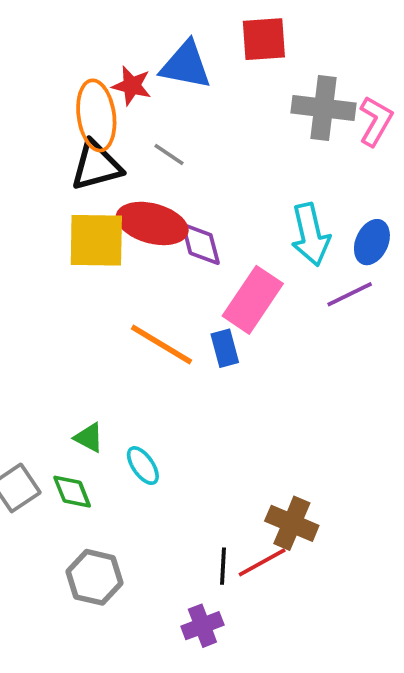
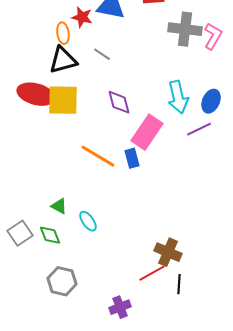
orange ellipse: (96, 115) -> (63, 33), size x0.6
red ellipse: (152, 223) -> (36, 94), moved
black line: (223, 566) -> (179, 284), moved

